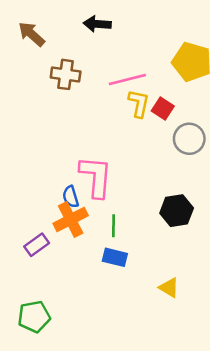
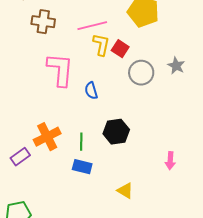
pink L-shape: (96, 177) -> (60, 70), moved
blue semicircle: (71, 197) -> (91, 91), moved
black hexagon: (177, 211) -> (116, 132), moved

